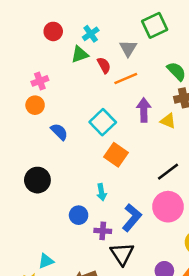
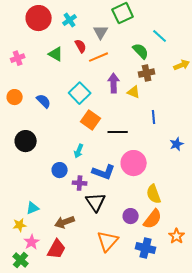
red circle: (53, 31) -> (39, 18), size x1.6
green triangle: (80, 54) -> (56, 54), moved, turned 49
pink cross: (40, 81) -> (18, 58), moved
orange circle: (35, 105) -> (15, 97), moved
black line: (168, 172) -> (118, 132), moved, turned 36
cyan arrow: (102, 192) -> (79, 151), turned 32
blue L-shape: (132, 218) -> (104, 172), turned 70

